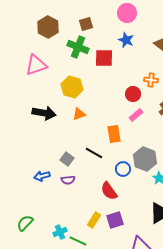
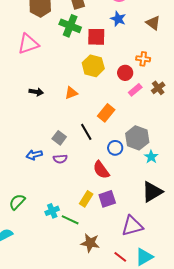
yellow hexagon: (72, 87) -> (93, 66), moved
black arrow: (44, 113) -> (36, 92), size x0.6
pink rectangle: (136, 115) -> (135, 90), moved
orange rectangle: (114, 134) -> (106, 113), turned 48
black line: (94, 153) -> (86, 132), turned 30

